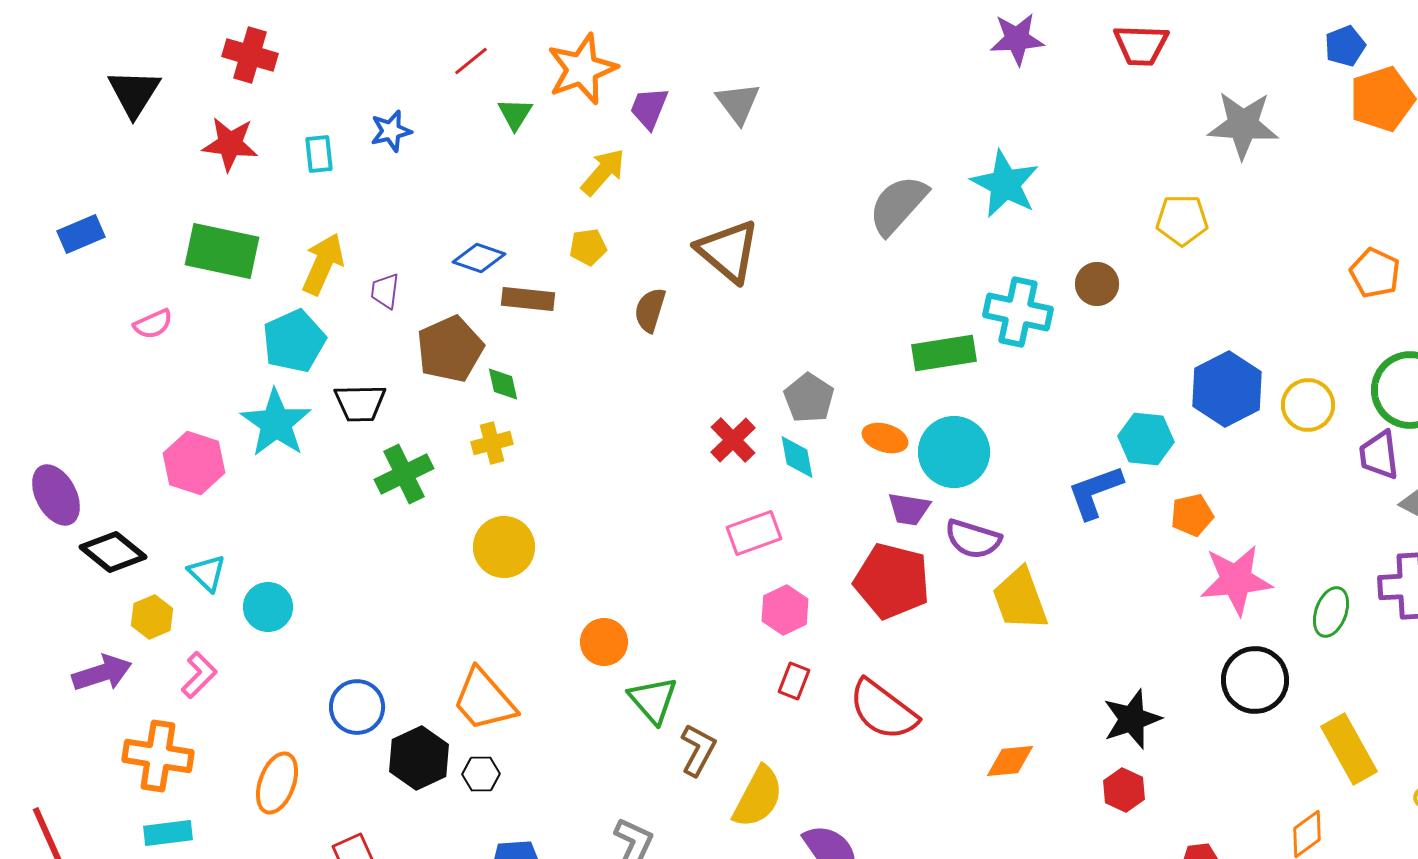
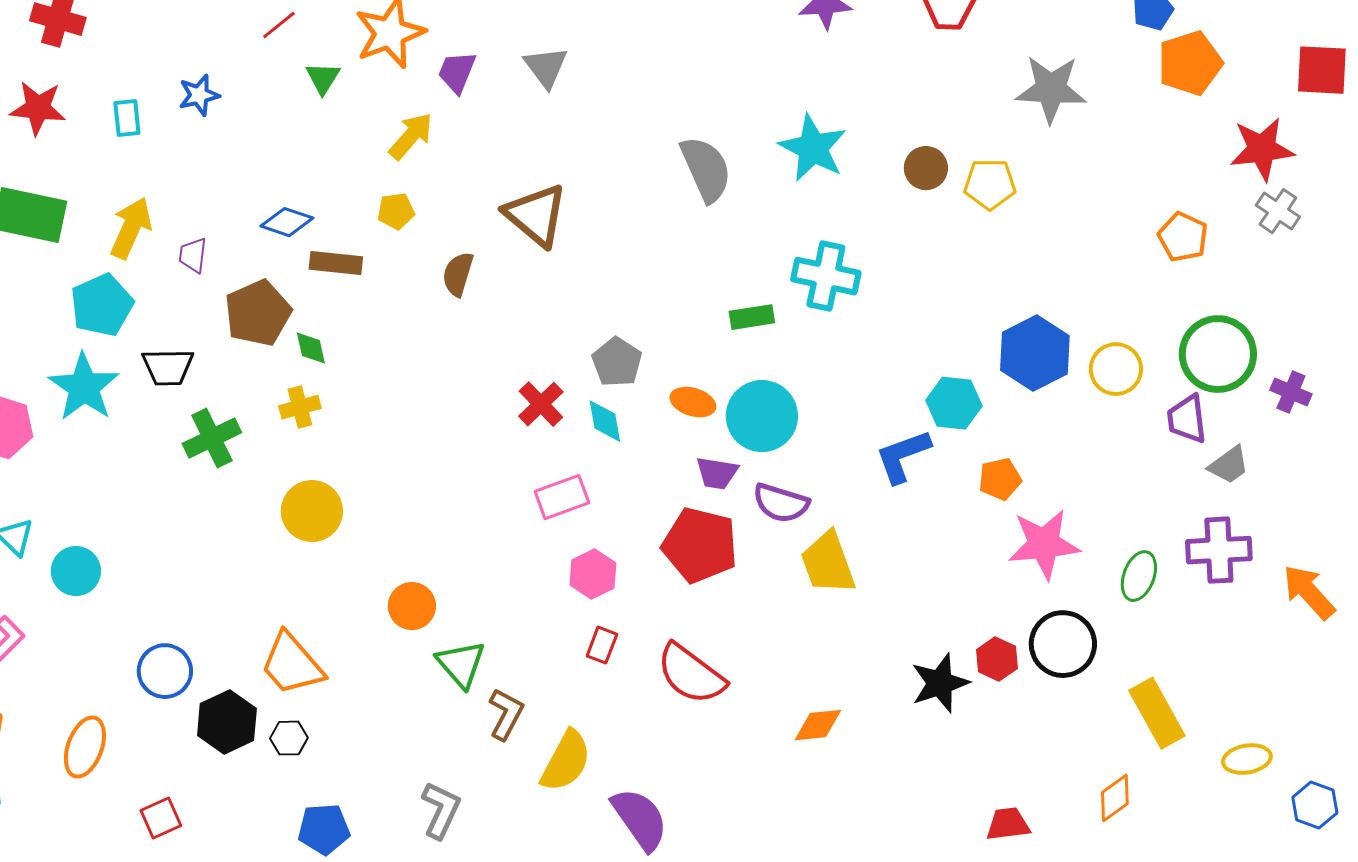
gray semicircle: (898, 205) -> (706, 169), turned 114
brown circle: (1097, 284) -> (926, 168), moved
green rectangle: (944, 353) -> (752, 317), size x0.7
red hexagon: (1124, 790) -> (997, 659), moved

